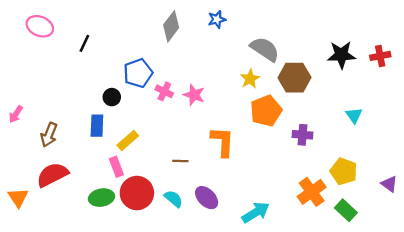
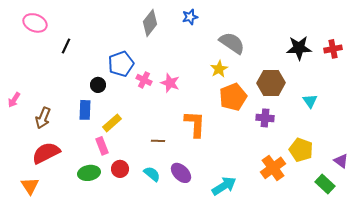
black line: (84, 43) -> (66, 46), moved
brown hexagon: (295, 78) -> (271, 83), moved
red circle: (137, 193) -> (120, 169), size x0.6
orange triangle: (18, 198) -> (30, 186), moved
green rectangle: (346, 210) -> (325, 184), moved

